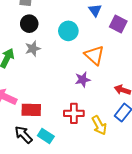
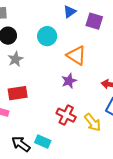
blue triangle: (95, 10) -> (70, 12), turned 40
red rectangle: (31, 110) -> (18, 93), moved
red cross: (74, 113) -> (66, 115), turned 36

